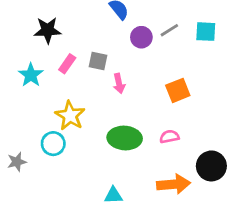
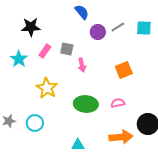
cyan circle: (53, 144) -> (35, 123), moved

